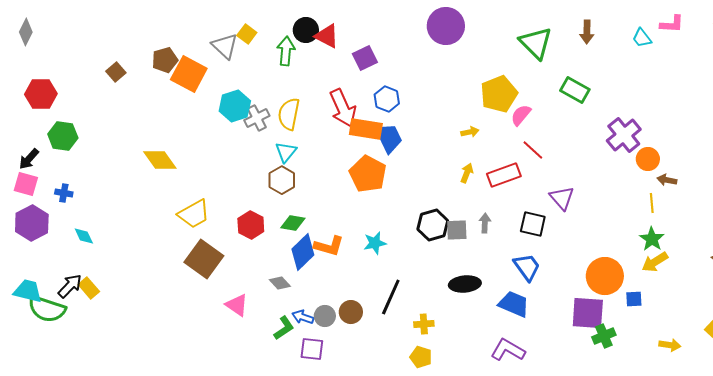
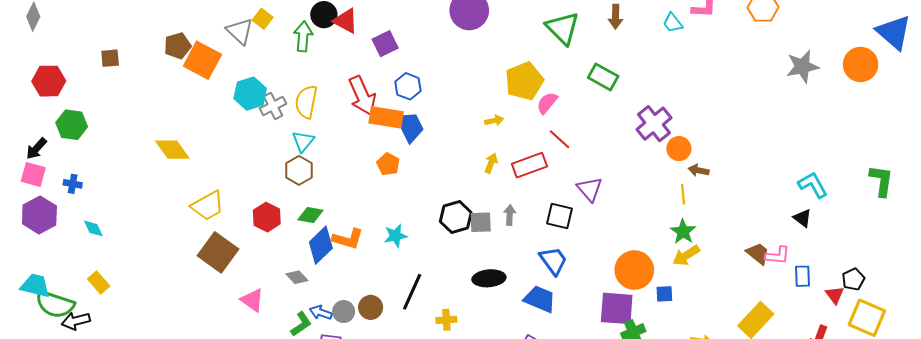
brown square: (116, 72) -> (110, 58), moved, turned 36
orange pentagon: (368, 174) -> (388, 164), size x0.6
black arrow: (70, 286) -> (76, 321), moved, turned -148

